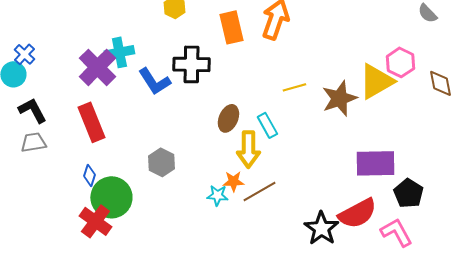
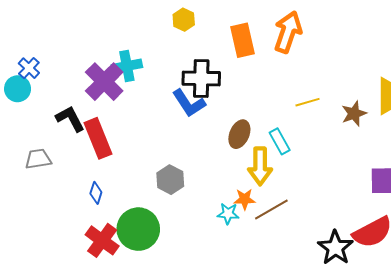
blue L-shape: (154, 81) -> (189, 103), moved
brown star: (339, 98) -> (354, 114), size x0.7
black L-shape: (32, 110) -> (70, 119), moved
green circle: (111, 197) -> (138, 229), moved

